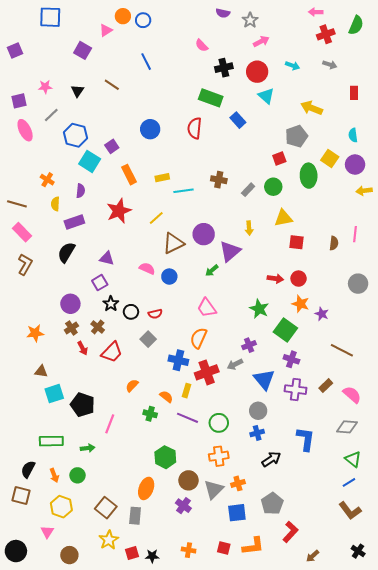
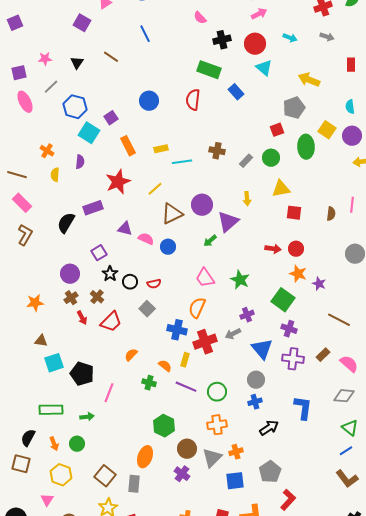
purple rectangle: (74, 222) -> (93, 208), moved
purple triangle: (107, 258) -> (125, 229), moved
green star: (259, 309) -> (240, 280), moved

